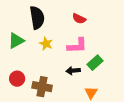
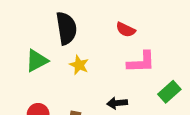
pink L-shape: (77, 46) -> (141, 62), moved
green rectangle: (95, 63) -> (169, 92), moved

